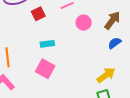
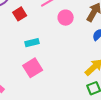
pink square: (45, 69) -> (33, 68), turned 36

